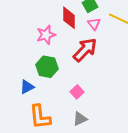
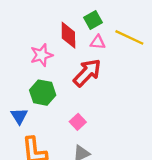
pink triangle: (94, 24) -> (98, 42), turned -48
blue triangle: (27, 87) -> (19, 116), turned -35

